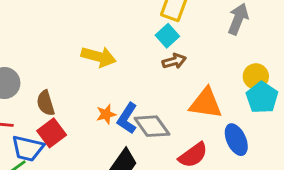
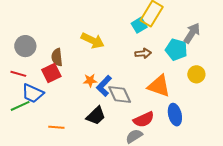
cyan square: (167, 36) -> (139, 25), moved
cyan pentagon: (262, 97) -> (176, 50), moved, turned -30
brown semicircle: (46, 103) -> (57, 57), moved
red square: (52, 133) -> (51, 73), moved

